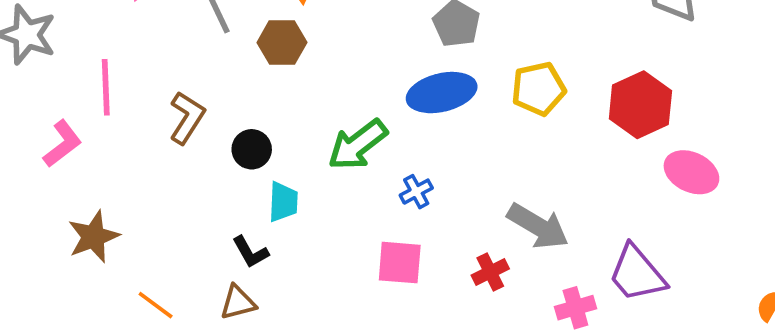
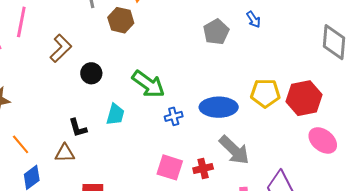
yellow pentagon: (538, 89) -> (265, 93), moved
blue ellipse: (442, 93) -> (219, 107), moved
green arrow: (358, 145) -> (148, 84), turned -120
cyan trapezoid: (283, 202) -> (115, 114), moved
pink square: (400, 263) -> (170, 167), moved

